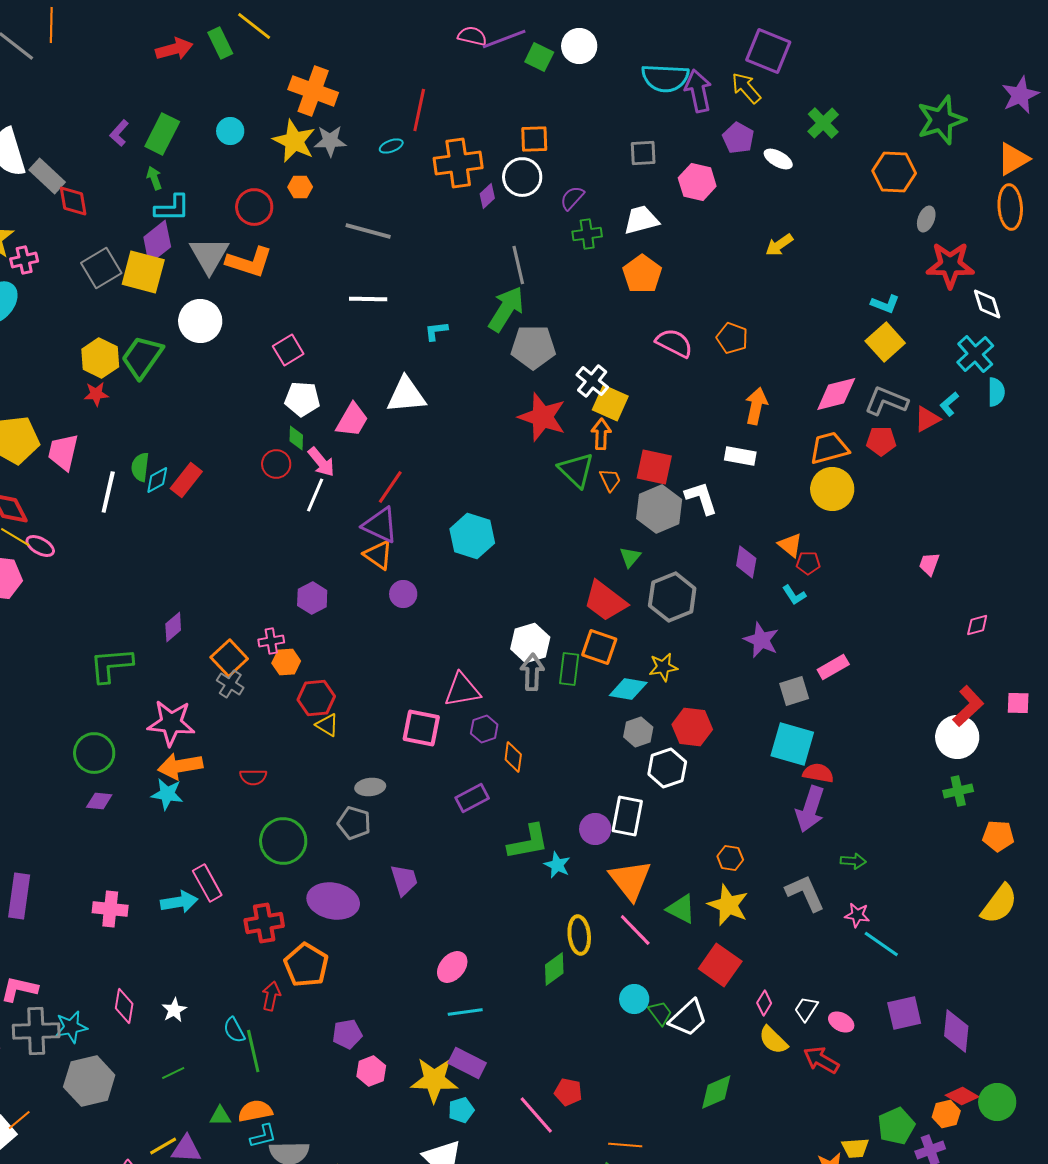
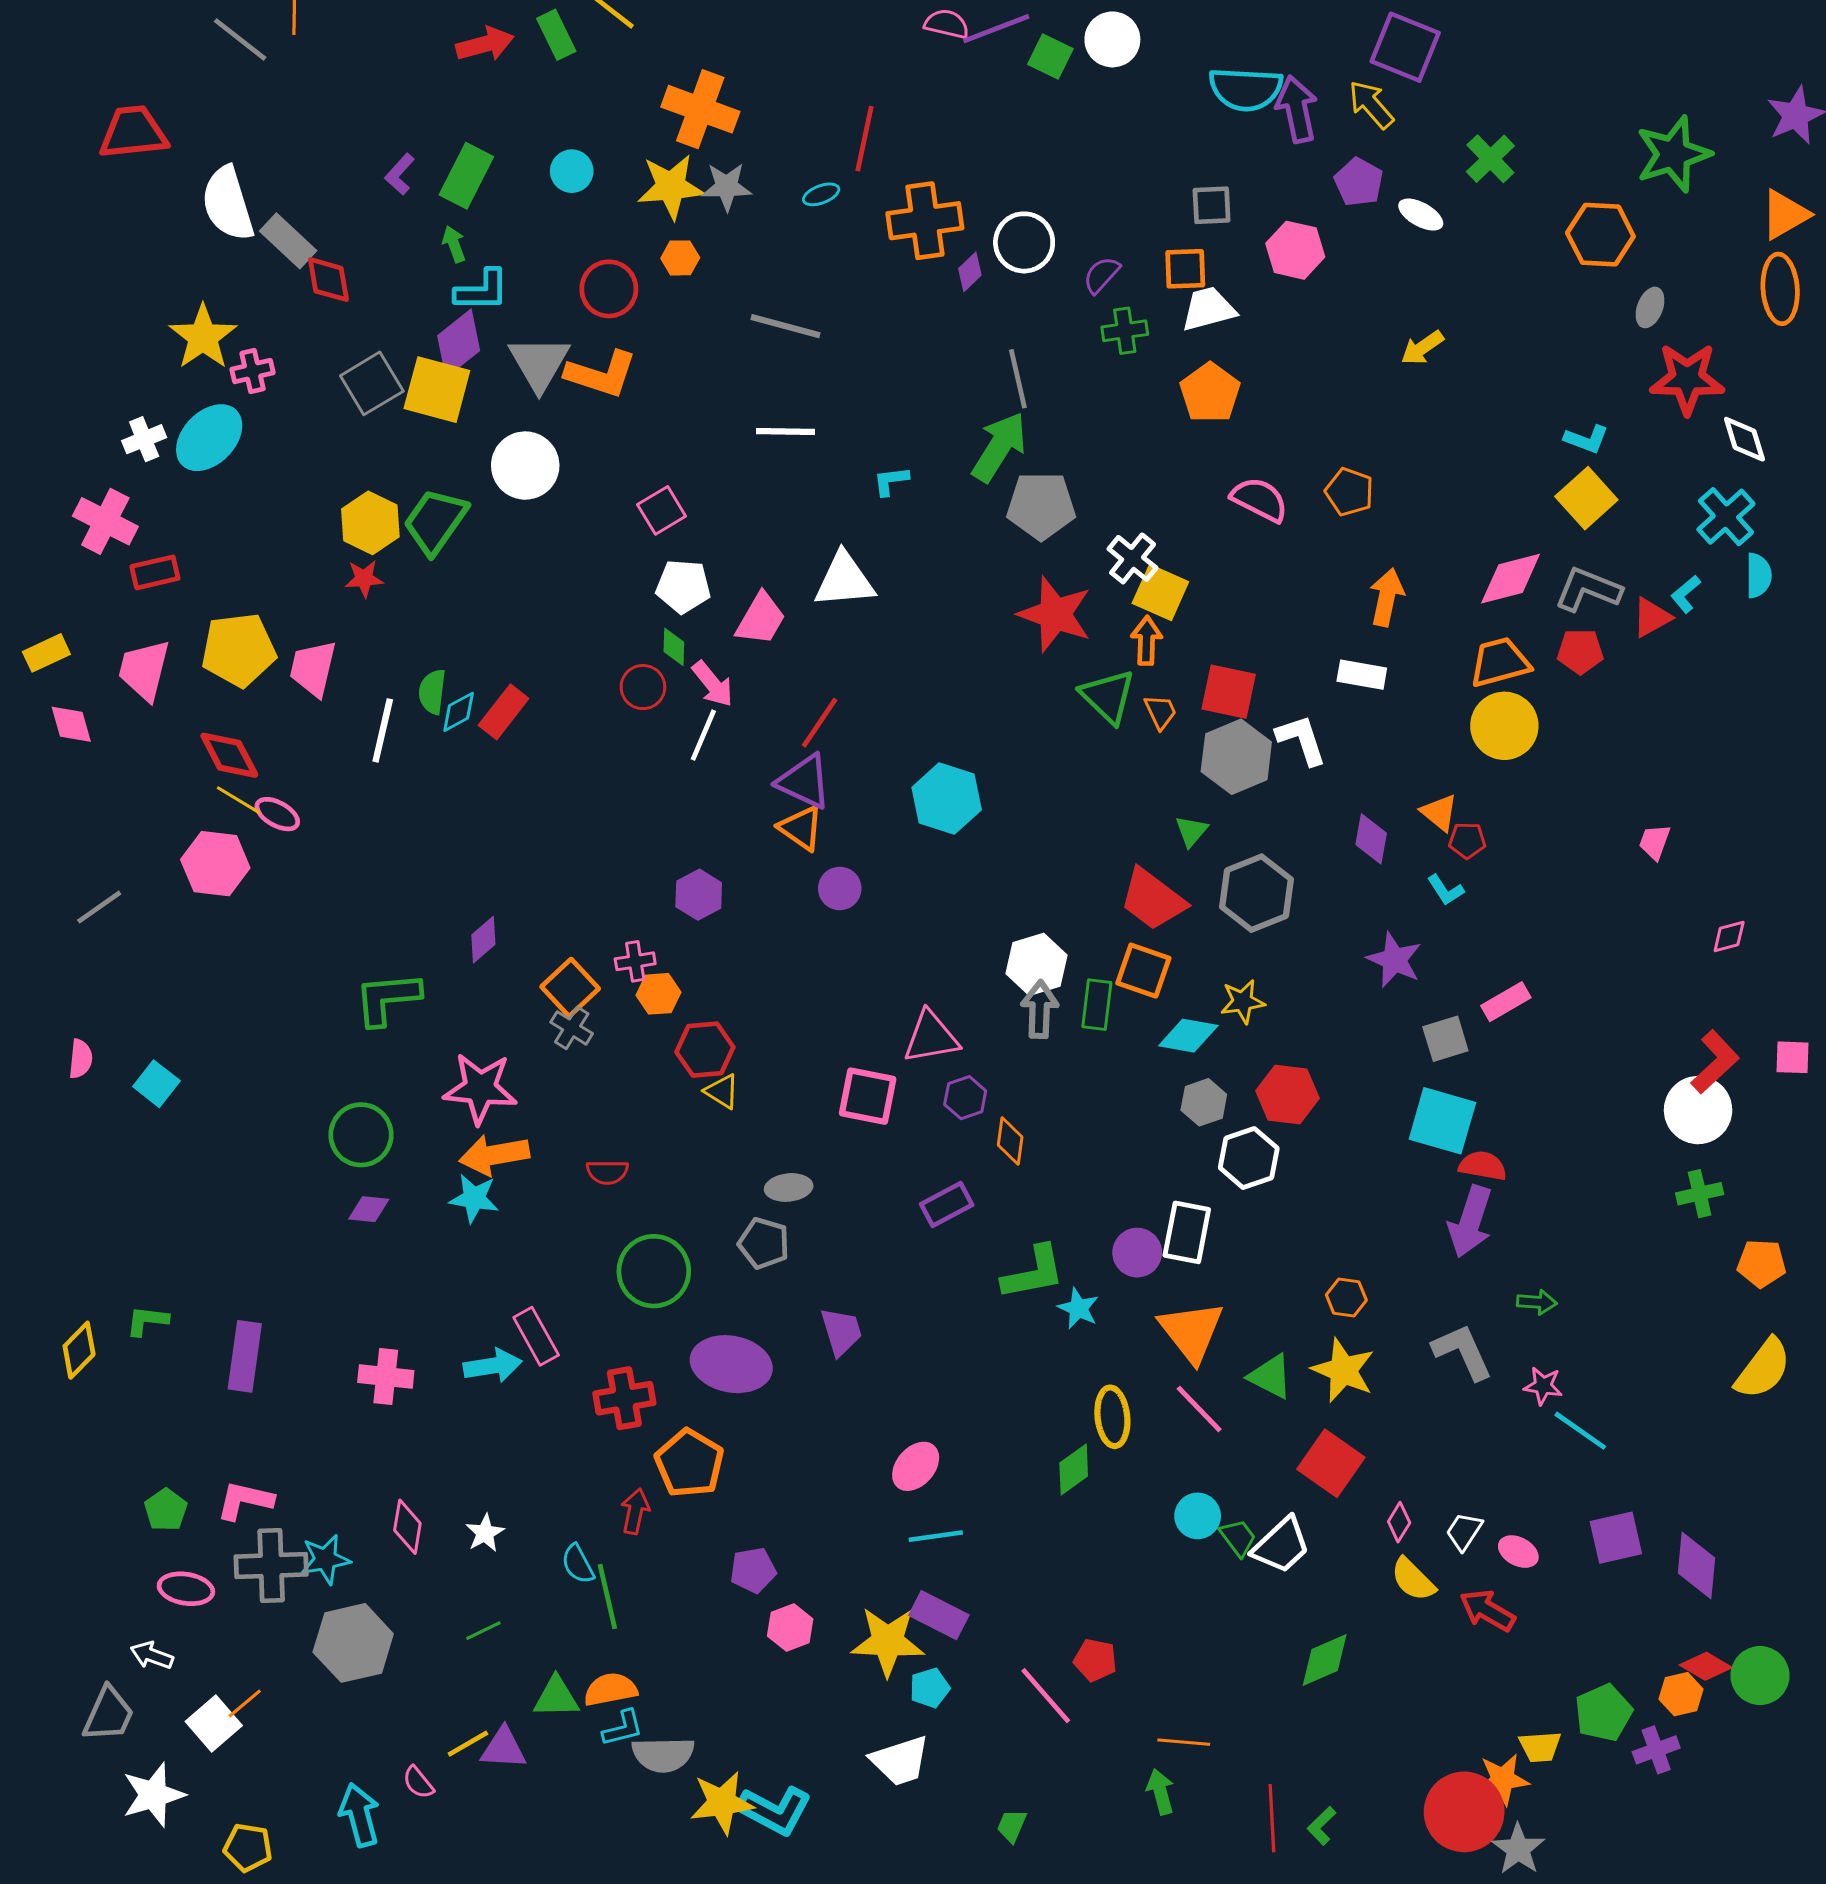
orange square: (534, 139) -> (1185, 269), moved
yellow star: (294, 141) -> (671, 187), turned -30
green triangle: (220, 1116) -> (556, 1697), size x1.4

